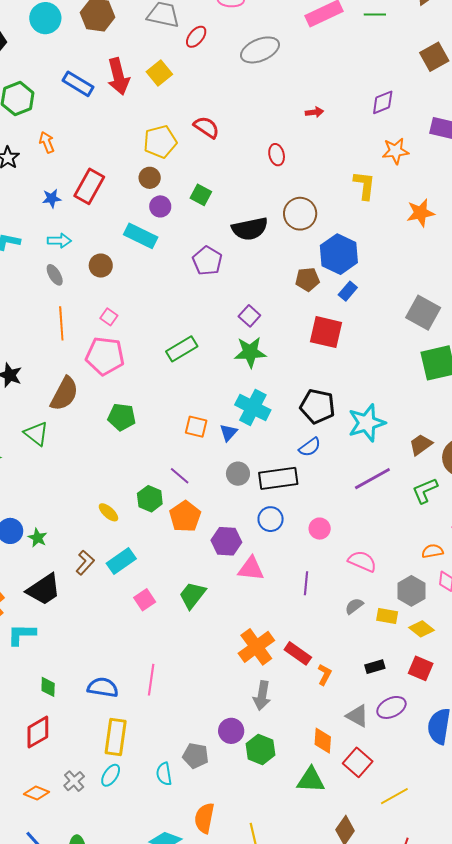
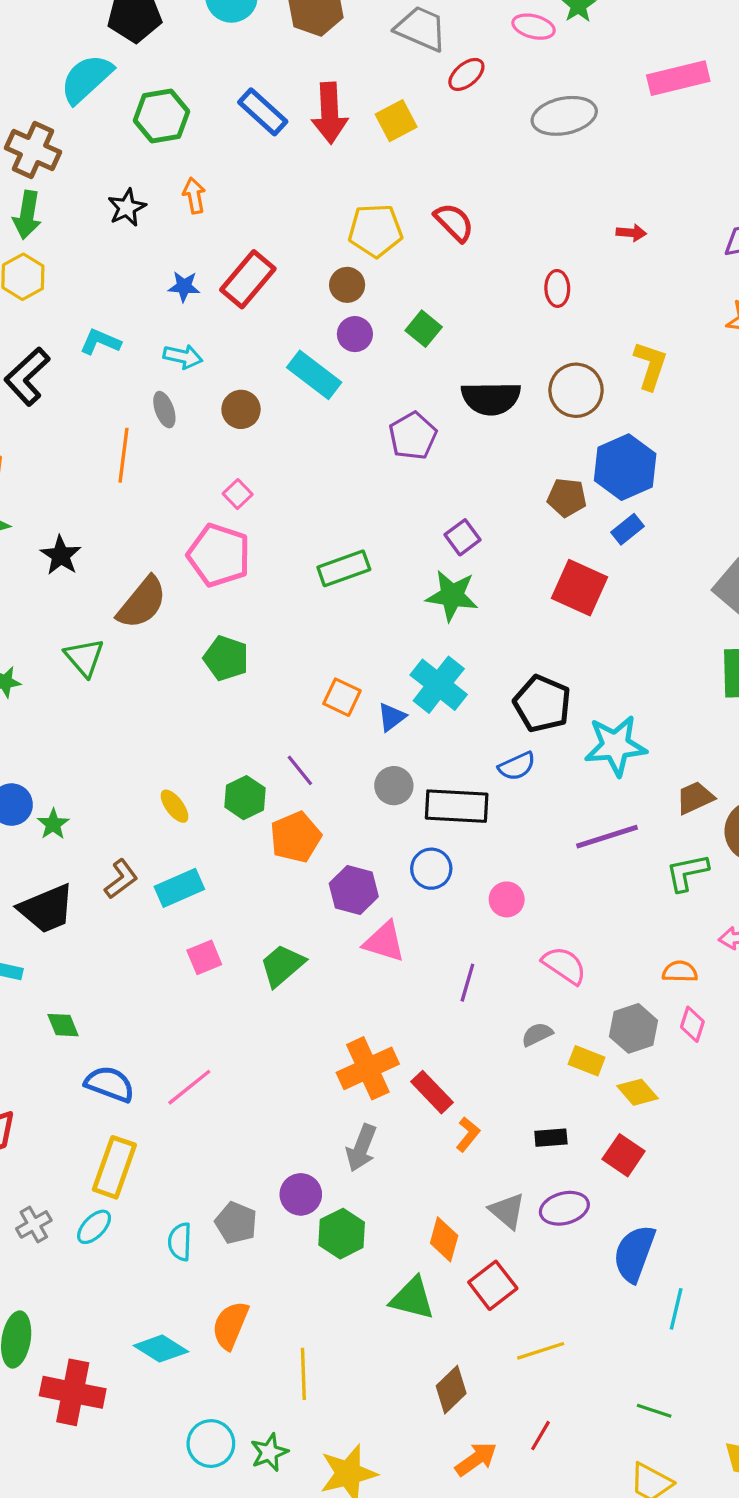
yellow L-shape: (364, 185) -> (650, 366), moved
orange line: (61, 323) -> (123, 455), moved
pink line: (151, 680) -> (189, 1087), turned 32
green diamond: (48, 687) -> (63, 1025), moved, turned -35

